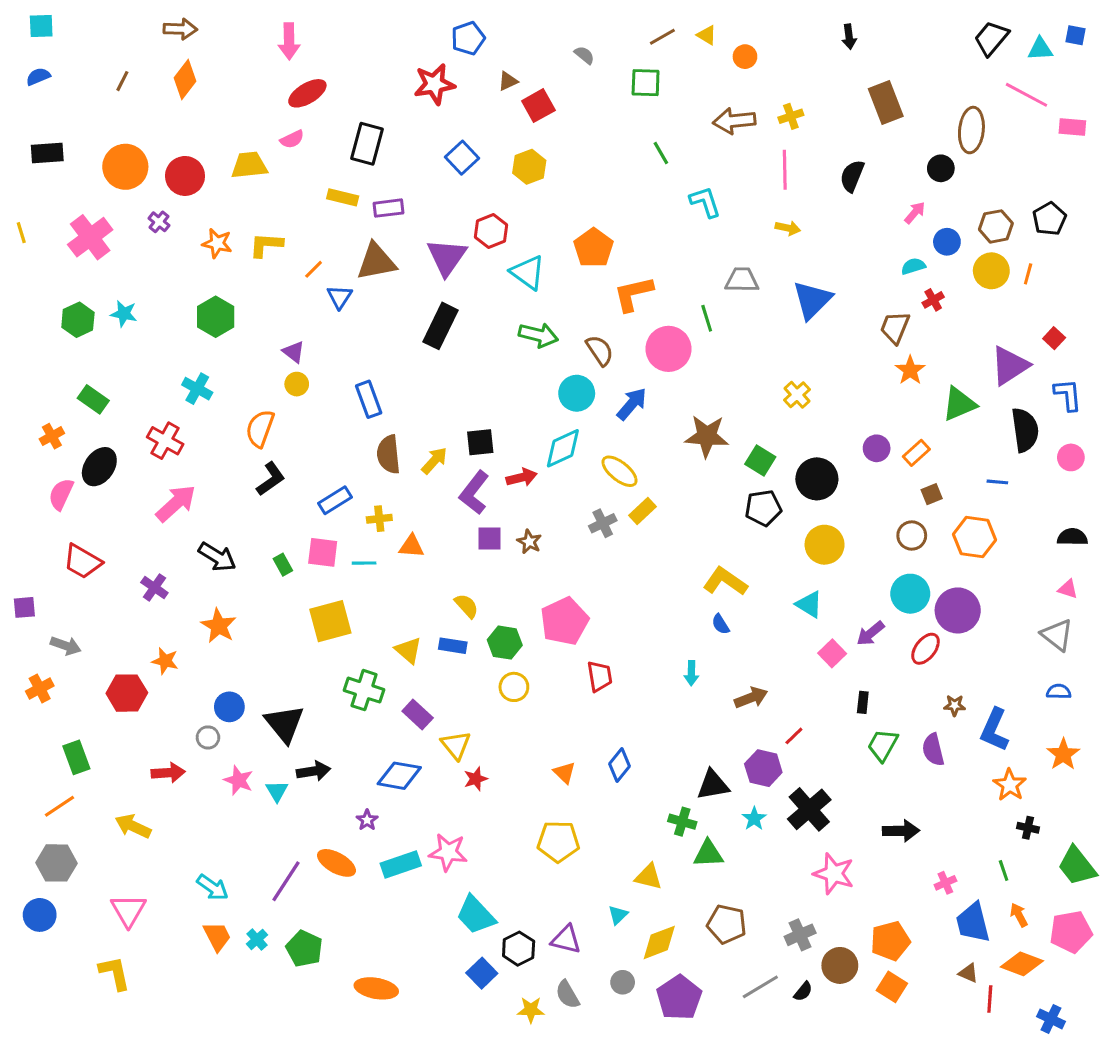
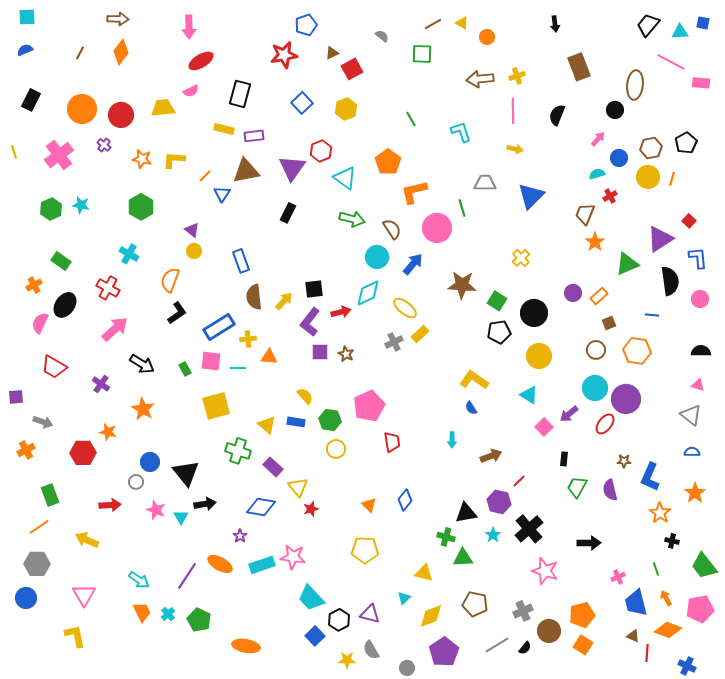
black rectangle: (47, 153) -> (31, 100), turned -60
green line: (661, 153) -> (411, 119), moved
black rectangle: (441, 326) -> (288, 213), size x0.7
blue rectangle: (335, 500) -> (219, 327), size x1.4
gray circle: (623, 982) -> (407, 668), moved

